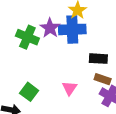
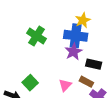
purple star: (50, 28) -> (73, 52), moved
brown rectangle: (103, 79) -> (86, 82), moved

